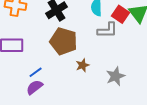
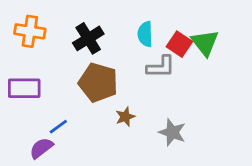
gray star: (116, 76) -> (172, 132), turned -30
purple semicircle: (35, 87) -> (41, 148), moved

